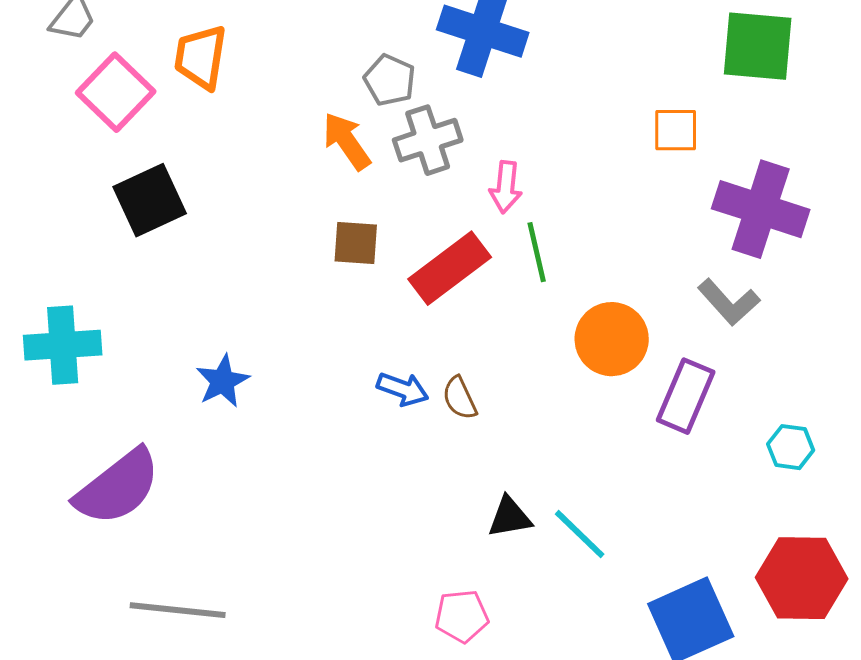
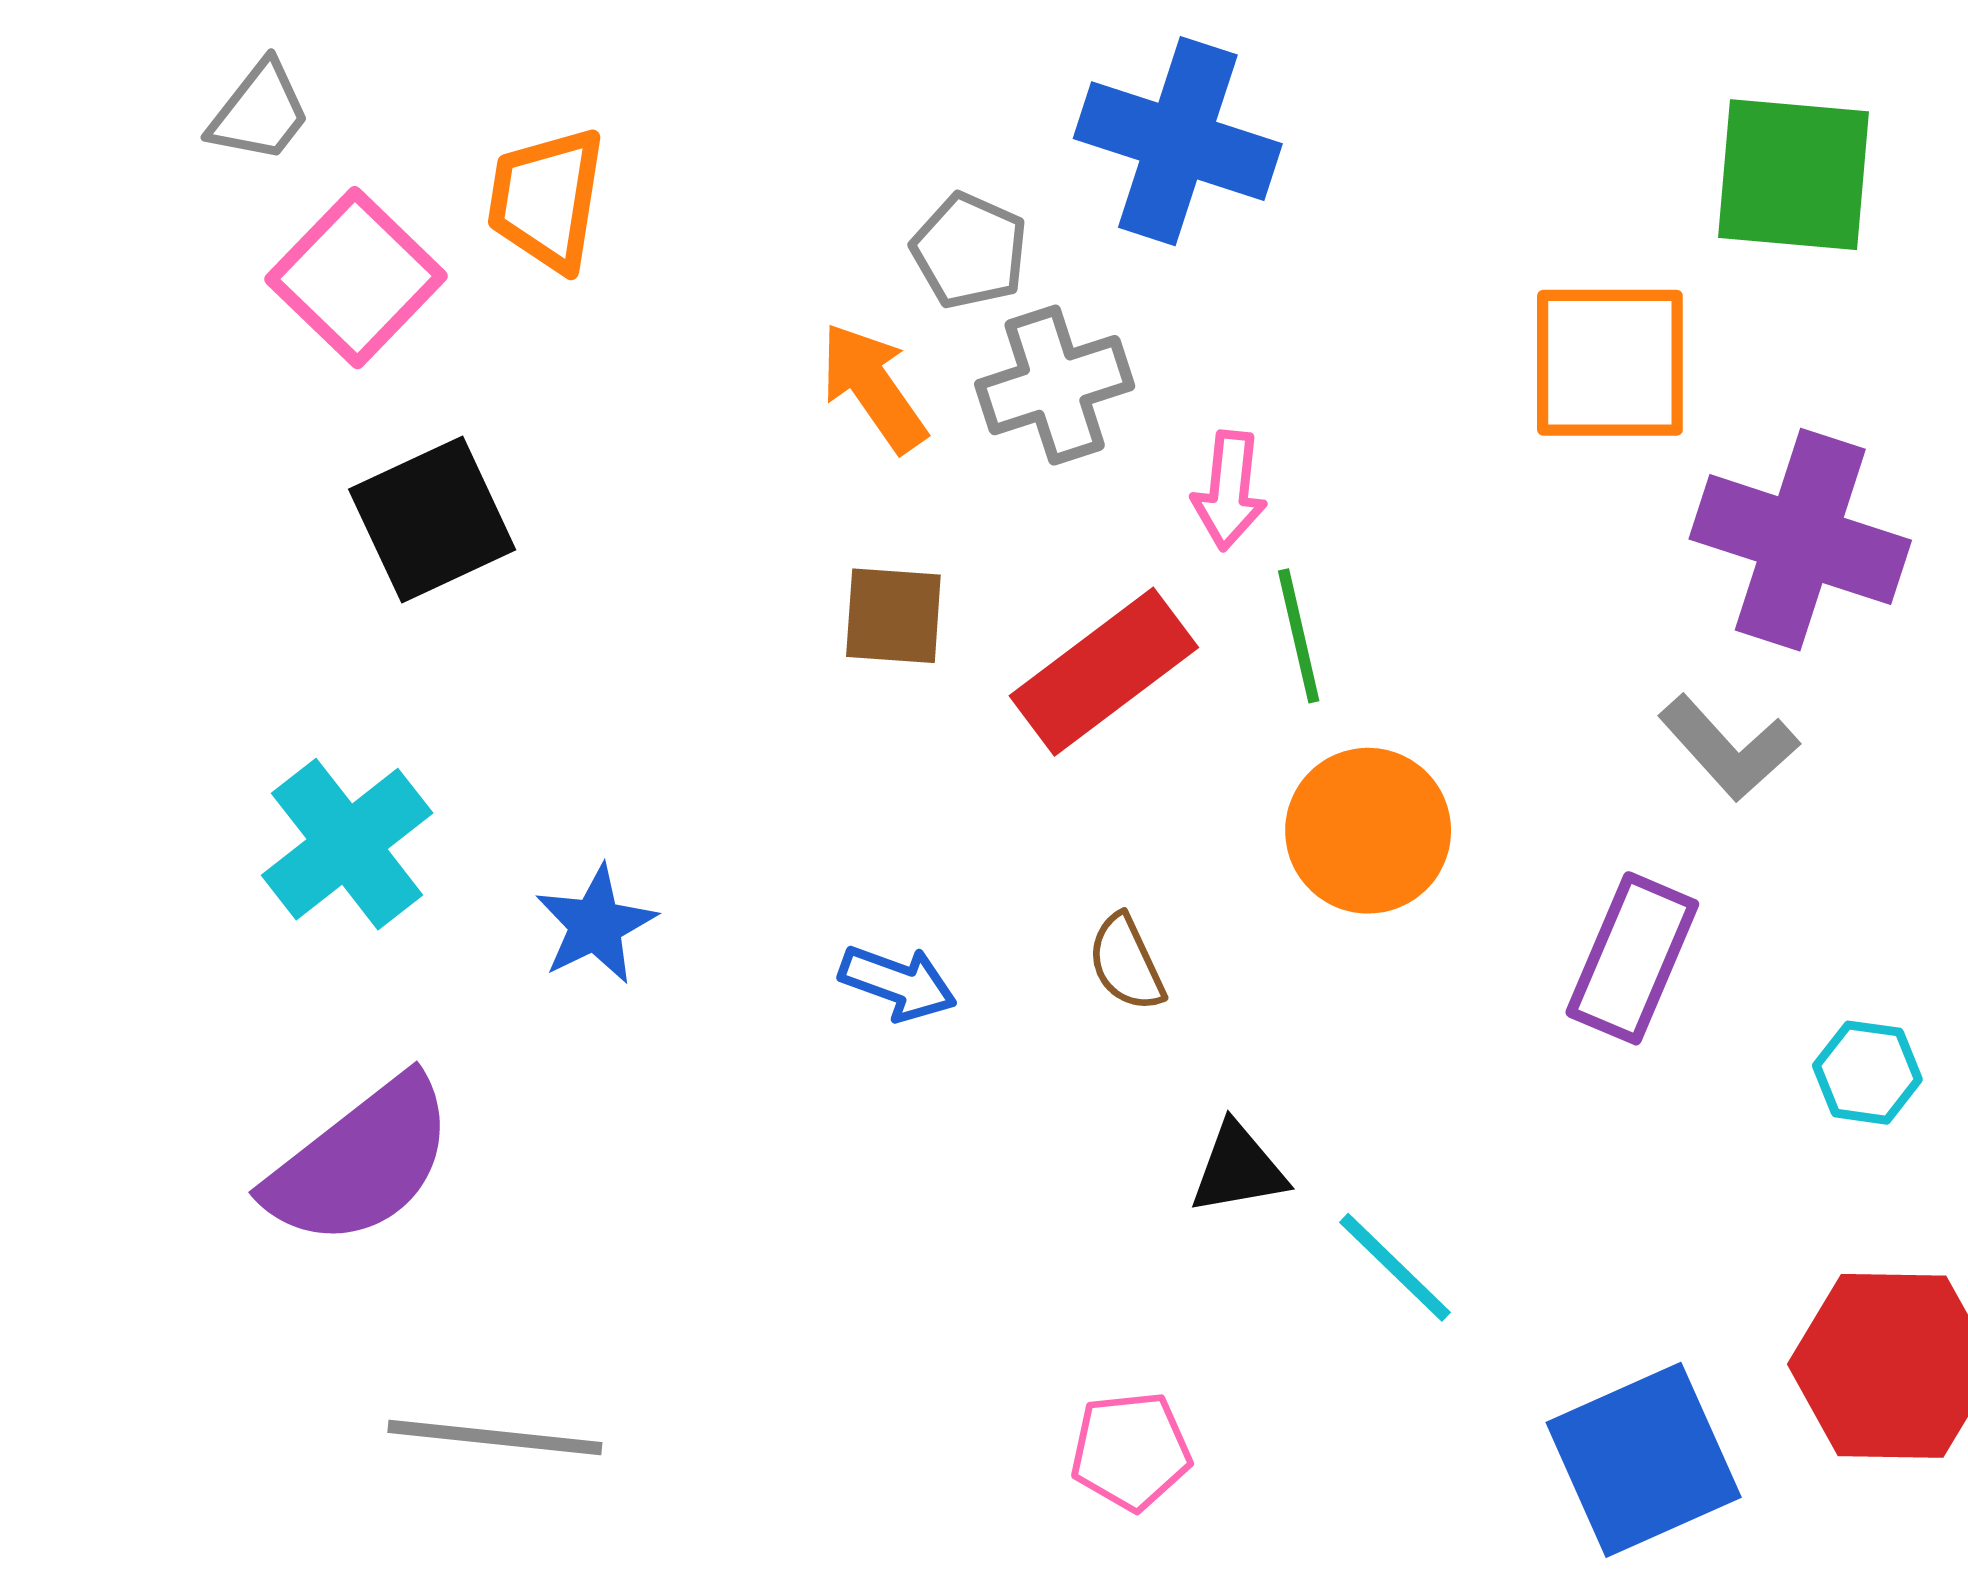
orange square: (676, 130) -> (1610, 363), size x1.6
orange circle: (612, 339) -> (1368, 831), moved
cyan cross: (63, 345) -> (347, 844), moved, turned -34
blue arrow: (403, 389) -> (898, 983), moved
black triangle: (510, 517) -> (1238, 1169), moved

